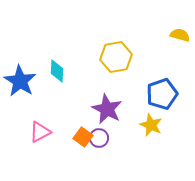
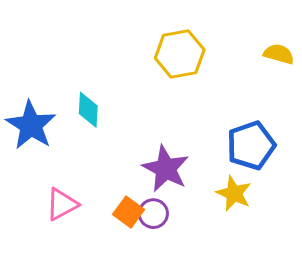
yellow hexagon: (116, 57) -> (180, 54), moved

